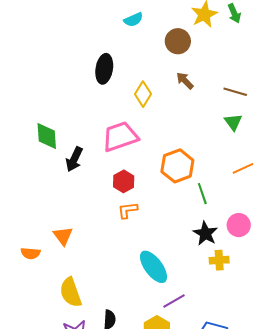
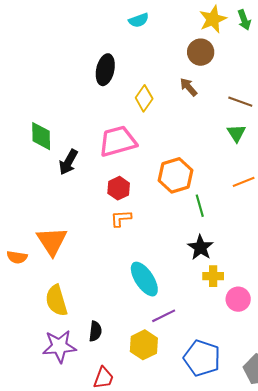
brown circle: (178, 41) -> (201, 52), moved
pink circle: (239, 225) -> (238, 299), moved
orange triangle: (63, 236) -> (52, 241), size x1.5

